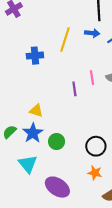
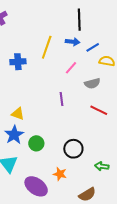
pink line: (92, 78) -> (71, 68), moved, turned 48
purple line: (74, 89) -> (62, 99), moved
orange star: (95, 173) -> (60, 174), moved

